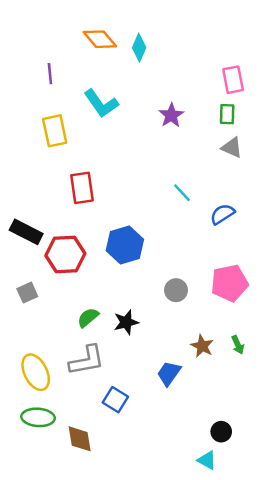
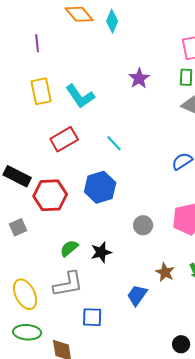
cyan L-shape: (101, 103) -> (80, 96), moved
red rectangle: (82, 188) -> (64, 139), turned 68
cyan line: (182, 193) -> (114, 143), moved
blue square: (115, 400) -> (92, 317), turned -30

